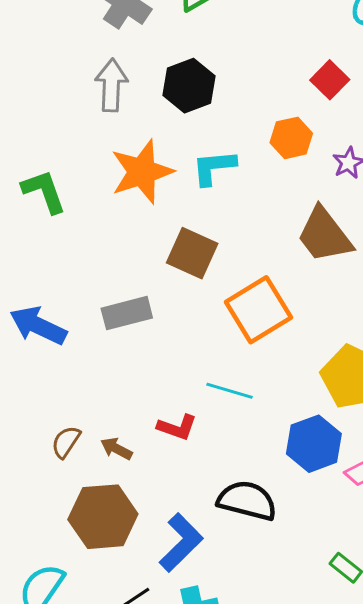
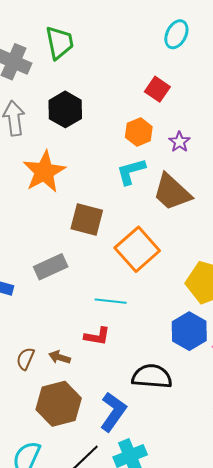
cyan L-shape: (214, 167) -> (131, 171), moved
cyan line: (229, 391) -> (111, 301), moved

